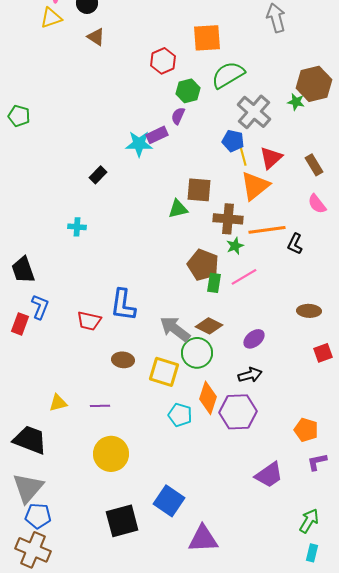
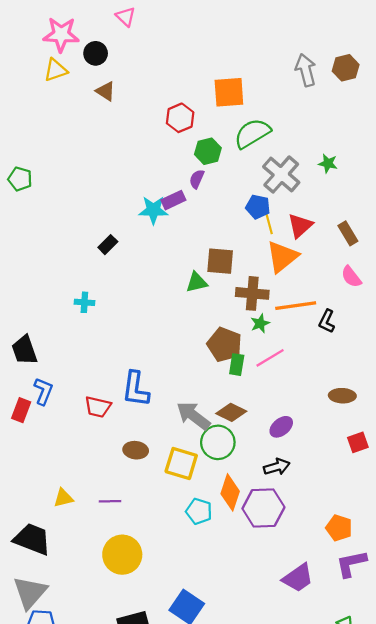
brown hexagon: (314, 84) -> (346, 68), moved, size x0.7
purple L-shape: (317, 462) -> (351, 564), size x1.4

